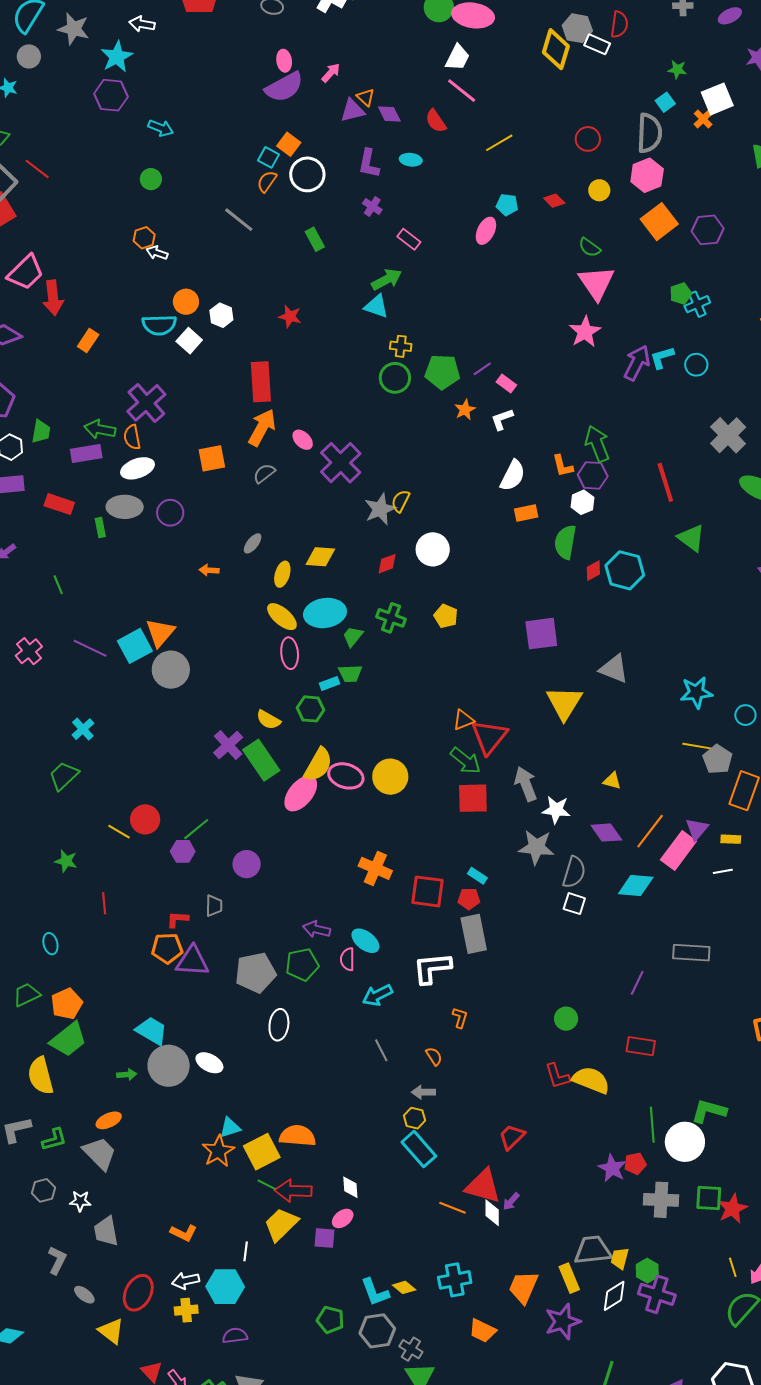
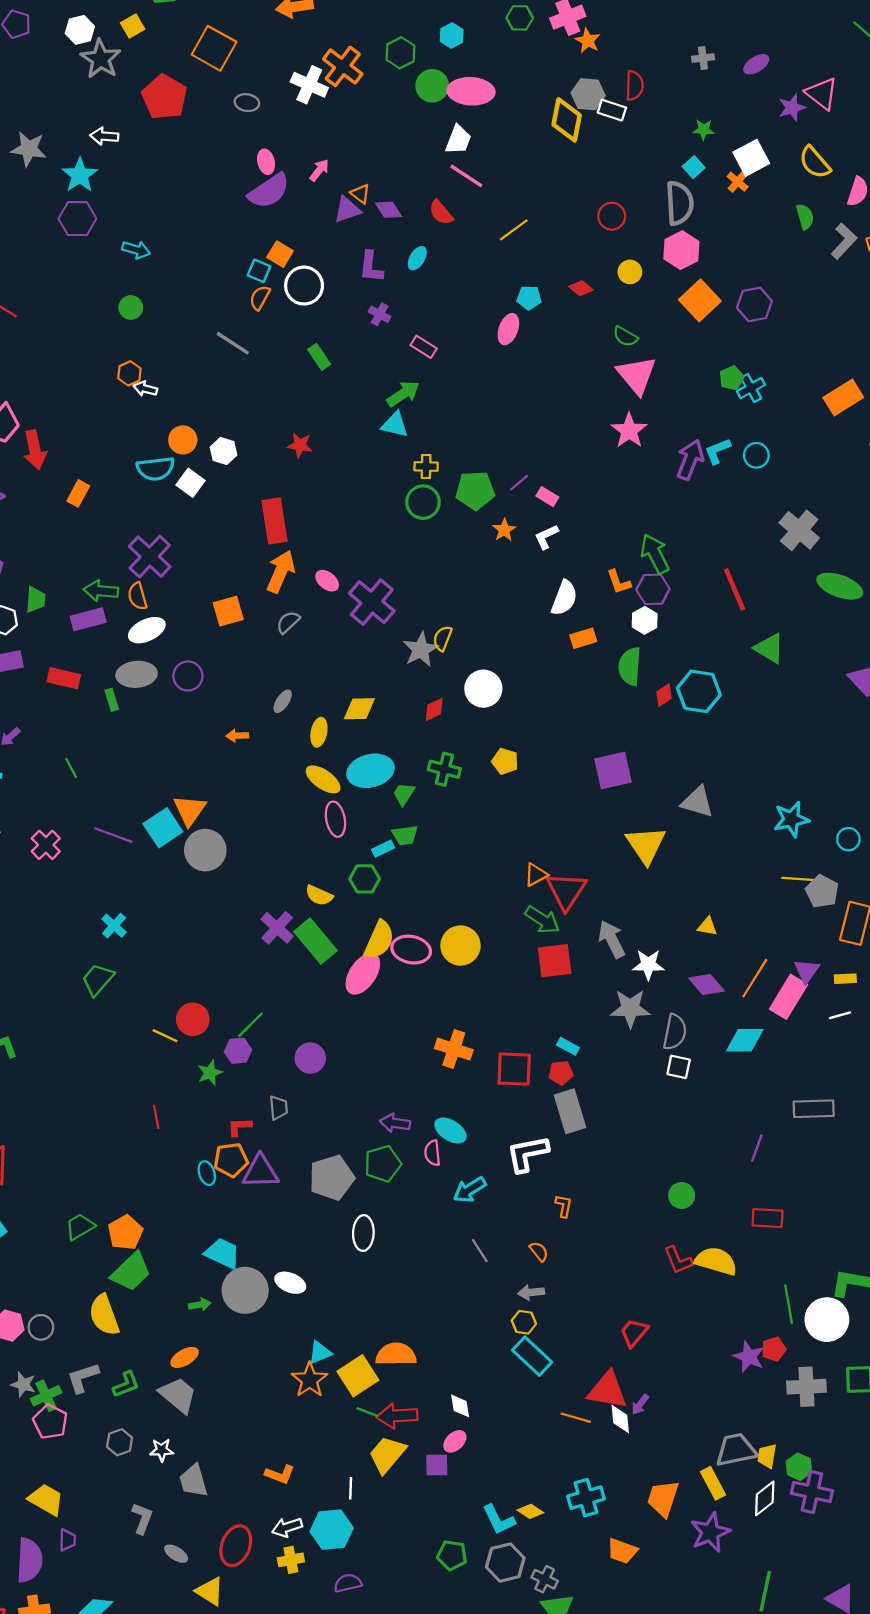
cyan ellipse: (411, 160) -> (417, 258), turned -60
green star: (66, 861) -> (210, 1073), moved, turned -30
cyan ellipse: (50, 944) -> (207, 1173), moved

